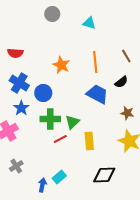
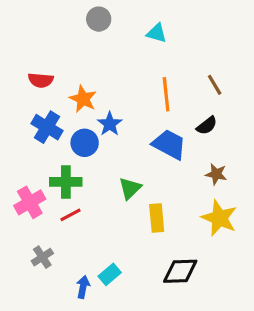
orange star: (61, 65) -> (83, 99), moved
blue star: (21, 108) -> (110, 124), moved
green cross: (50, 119) -> (66, 182), moved
red line: (60, 139) -> (70, 215), moved

